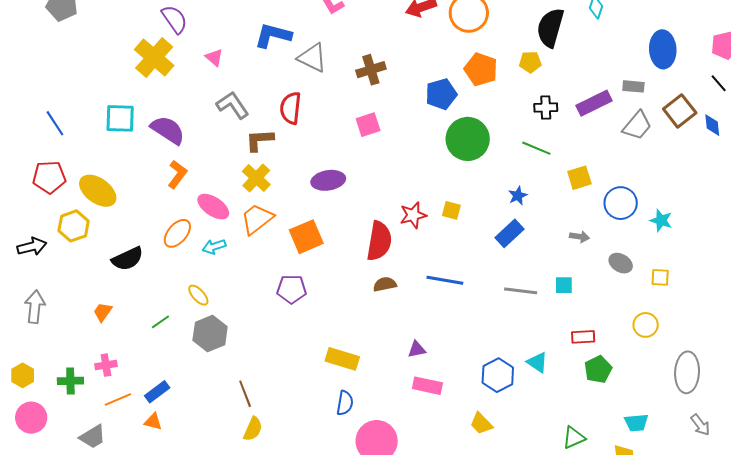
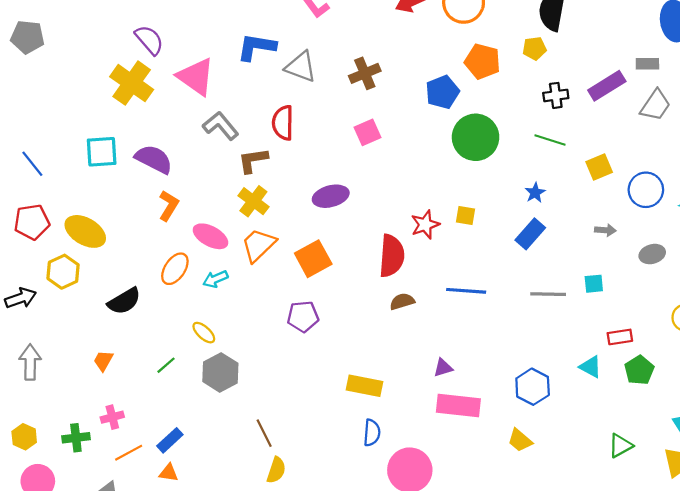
pink triangle: (214, 57) -> (196, 77), size x2.0
gray ellipse: (621, 263) -> (652, 254), turned -40
cyan triangle: (537, 362) -> (591, 367), moved
pink rectangle: (427, 386) -> (458, 406), size x1.4

